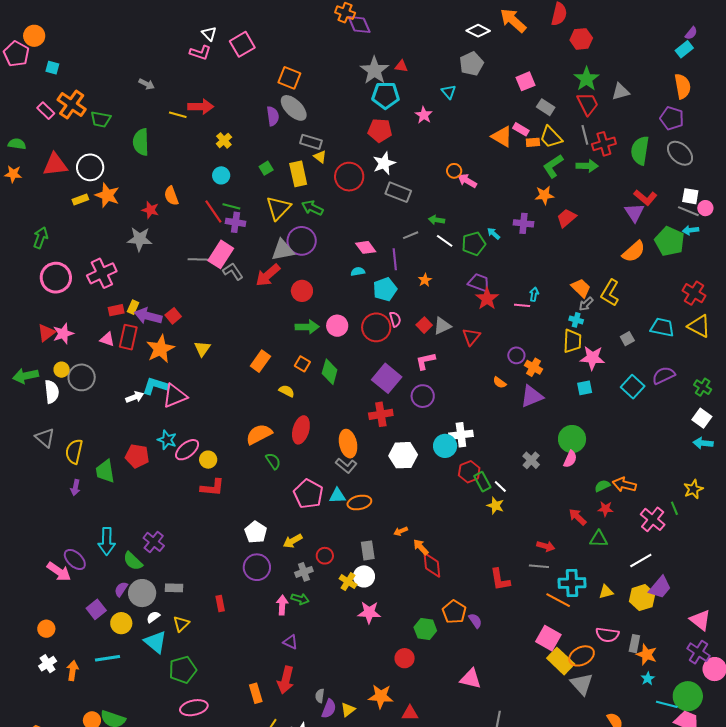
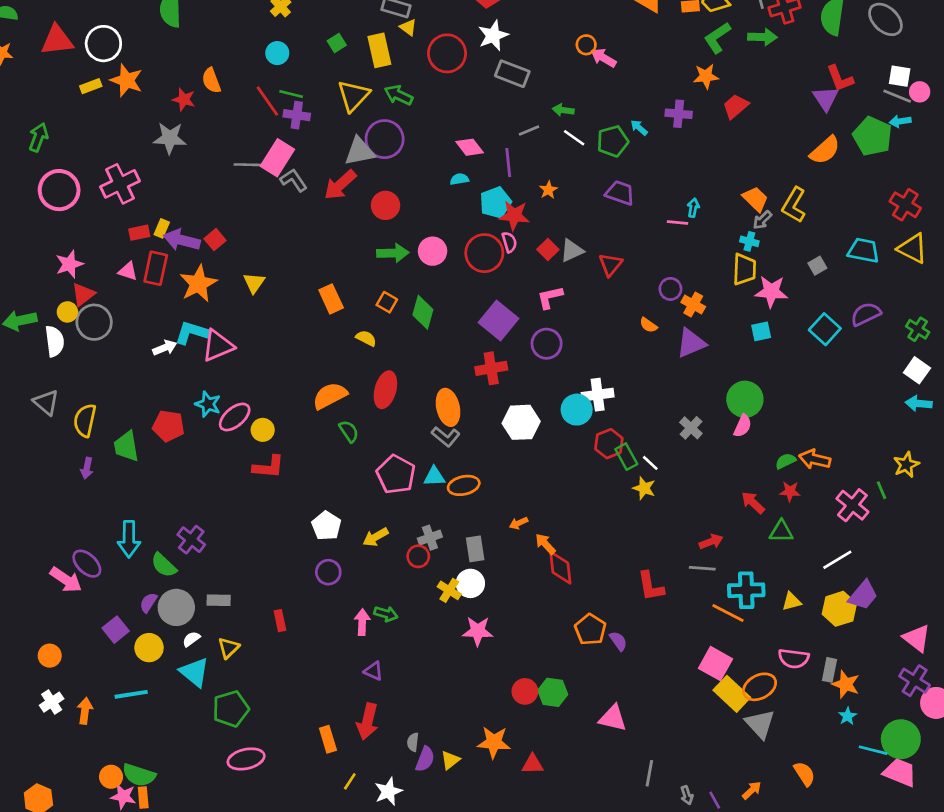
red L-shape: (645, 197) -> (840, 78), turned 30
red star: (487, 299) -> (514, 216), moved, turned -30
red triangle: (46, 333) -> (83, 294), moved
orange rectangle: (260, 361) -> (331, 299), turned -60
red arrow: (546, 546) -> (711, 542), turned -36
purple circle: (257, 567) -> (328, 572), size x0.7
gray cross: (304, 572) -> (430, 538), moved
green hexagon: (425, 629) -> (553, 692), moved

